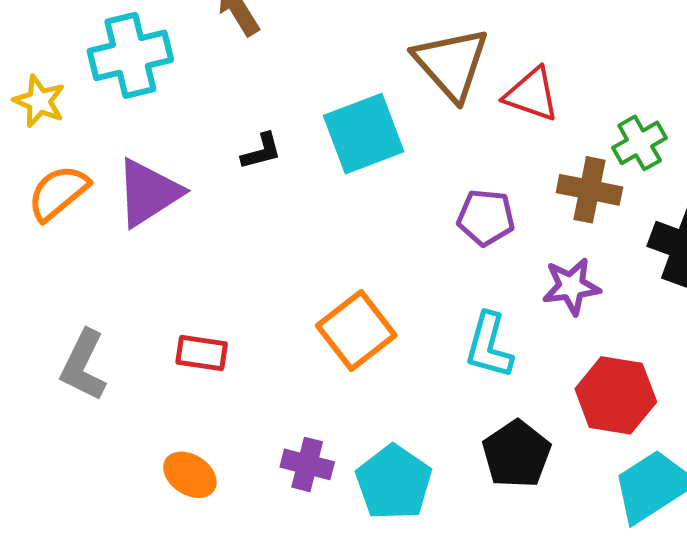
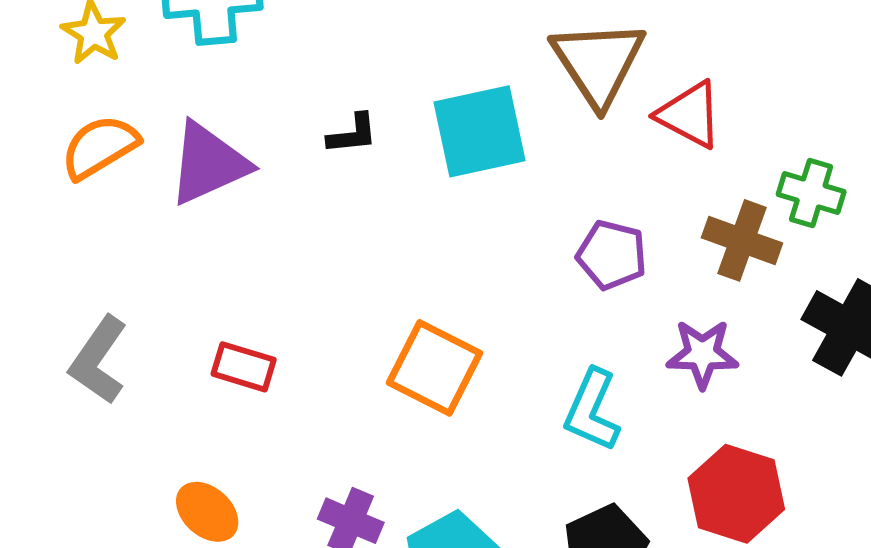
green cross: (640, 143) -> (811, 193), turned 38
orange square: (356, 331) -> (434, 368), turned -34

